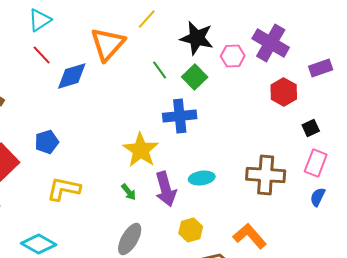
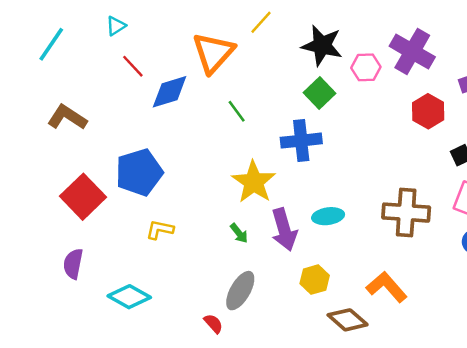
cyan triangle: (40, 20) -> (116, 26), moved, size x0.7
green line: (160, 70) -> (237, 111), moved
blue pentagon: (47, 142) -> (139, 172), size x1.6
yellow L-shape: (64, 189) -> (160, 230), size x0.7

